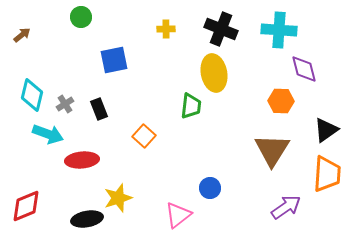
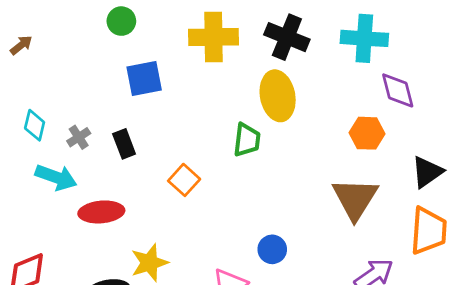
green circle: (81, 17) -> (121, 21), moved
yellow cross: (166, 29) -> (213, 37), size x2.0
cyan diamond: (32, 95) -> (35, 125), size x0.7

